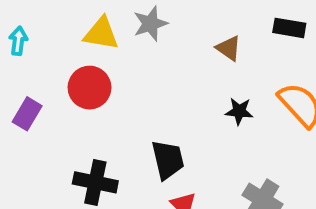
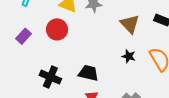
brown triangle: (229, 48) -> (130, 24), size x1.5
black trapezoid: (168, 160) -> (88, 73), turned -75

